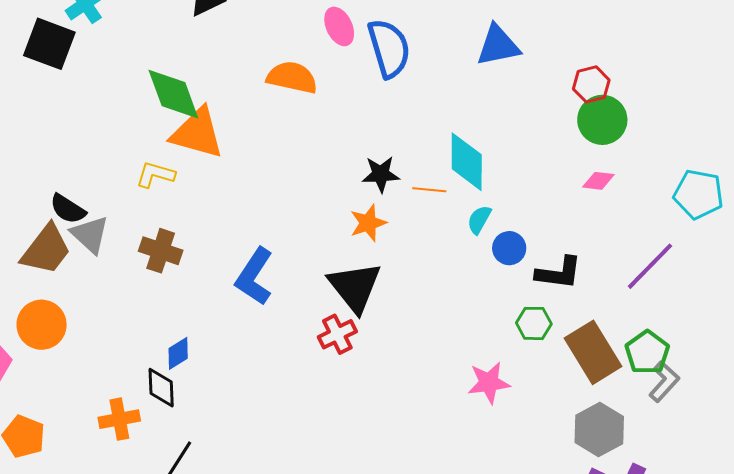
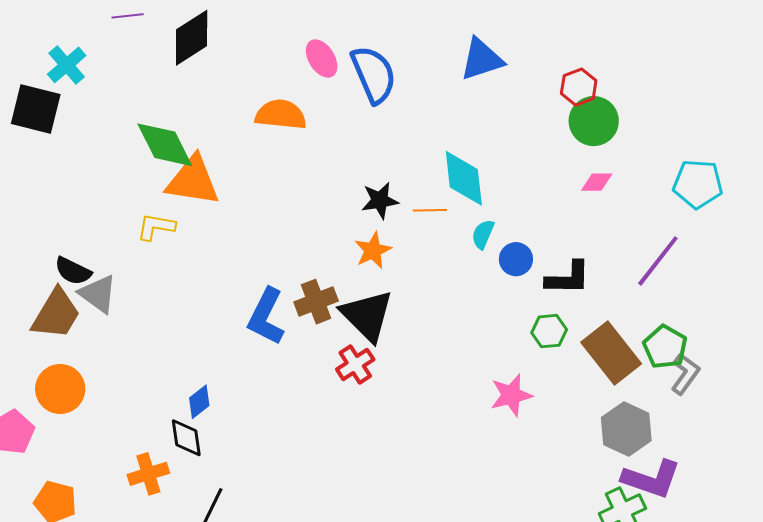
brown cross: (161, 251) -> (316, 302), moved, turned -33

